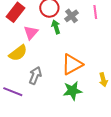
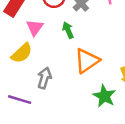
green arrow: (56, 27) -> (68, 30), moved
green star: (73, 91) -> (104, 96), moved, turned -30

